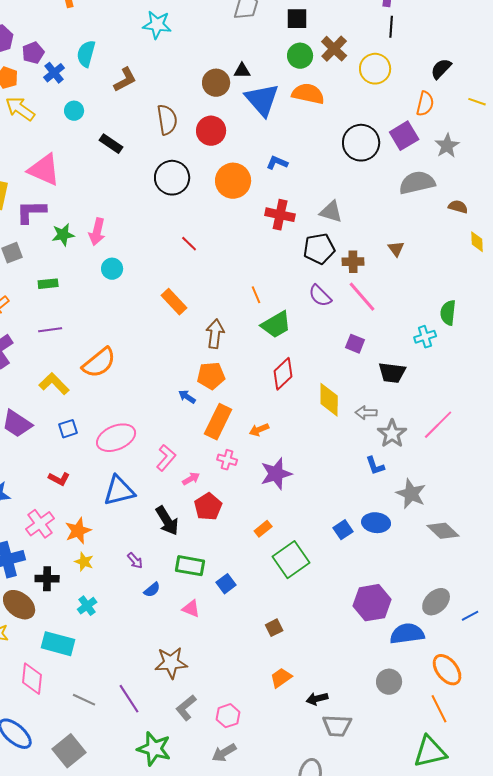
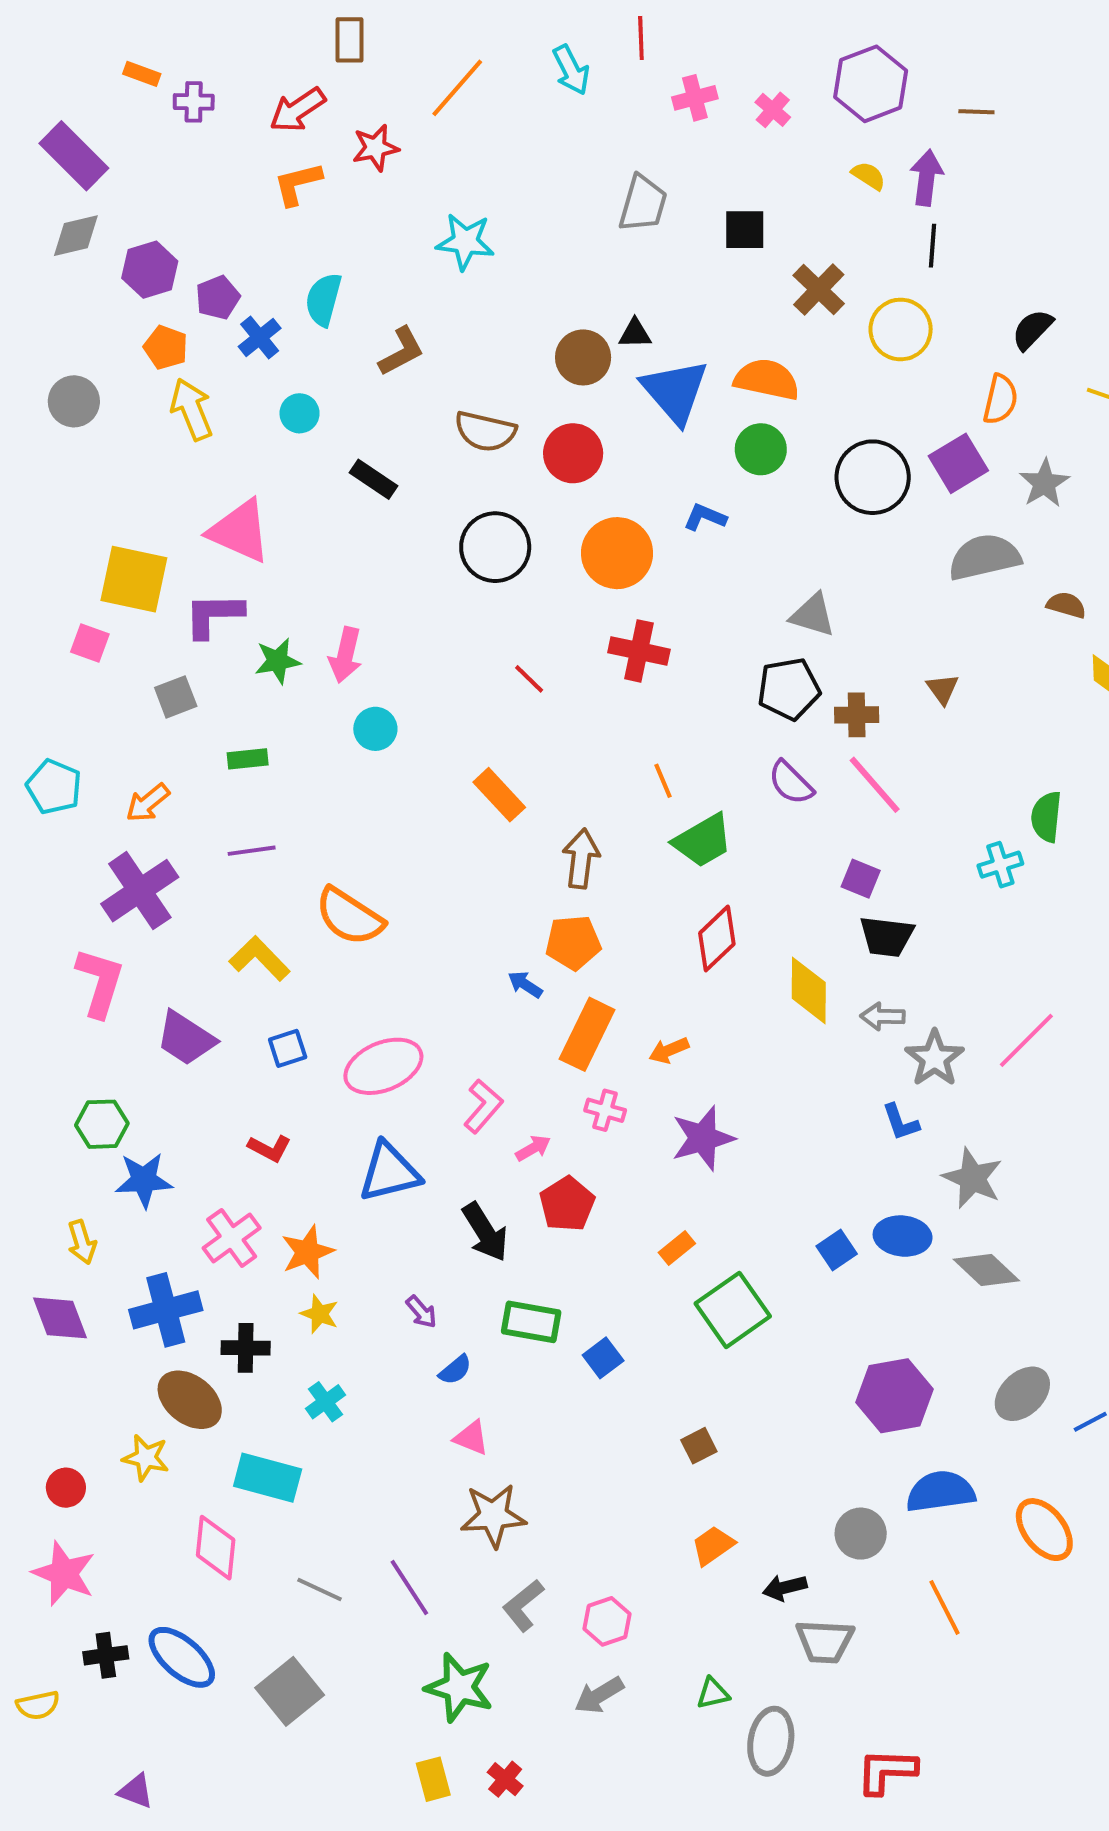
green circle: (300, 56) -> (761, 449), moved
yellow arrow: (20, 109) -> (192, 409), turned 32
brown semicircle: (167, 120) -> (485, 431), turned 112
red cross: (280, 215) -> (639, 651), moved
orange semicircle: (99, 363) -> (349, 917), turned 72
black trapezoid: (392, 373) -> (887, 937), moved
gray diamond: (443, 531) -> (986, 1270), moved
pink triangle: (191, 609) -> (471, 1438), moved
blue semicircle: (407, 634) -> (941, 1492), moved
gray circle: (389, 682) -> (861, 1534), moved
orange line: (439, 709) -> (944, 1607), moved
green triangle: (430, 752) -> (713, 1693), moved, size x0.5

